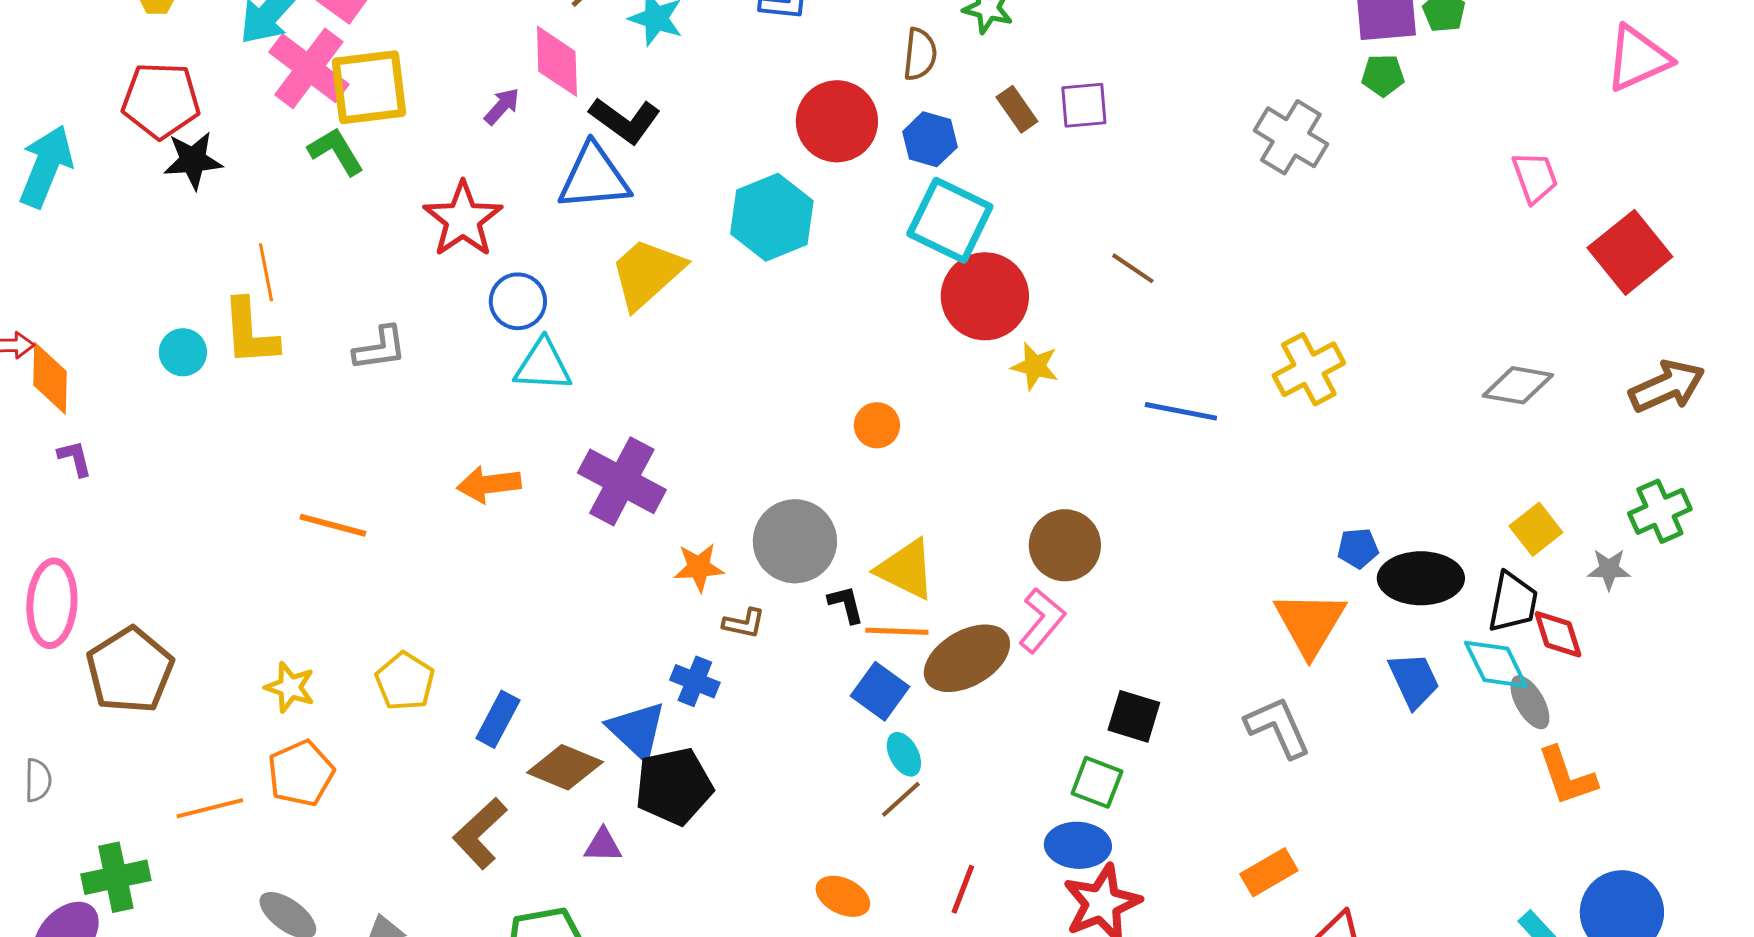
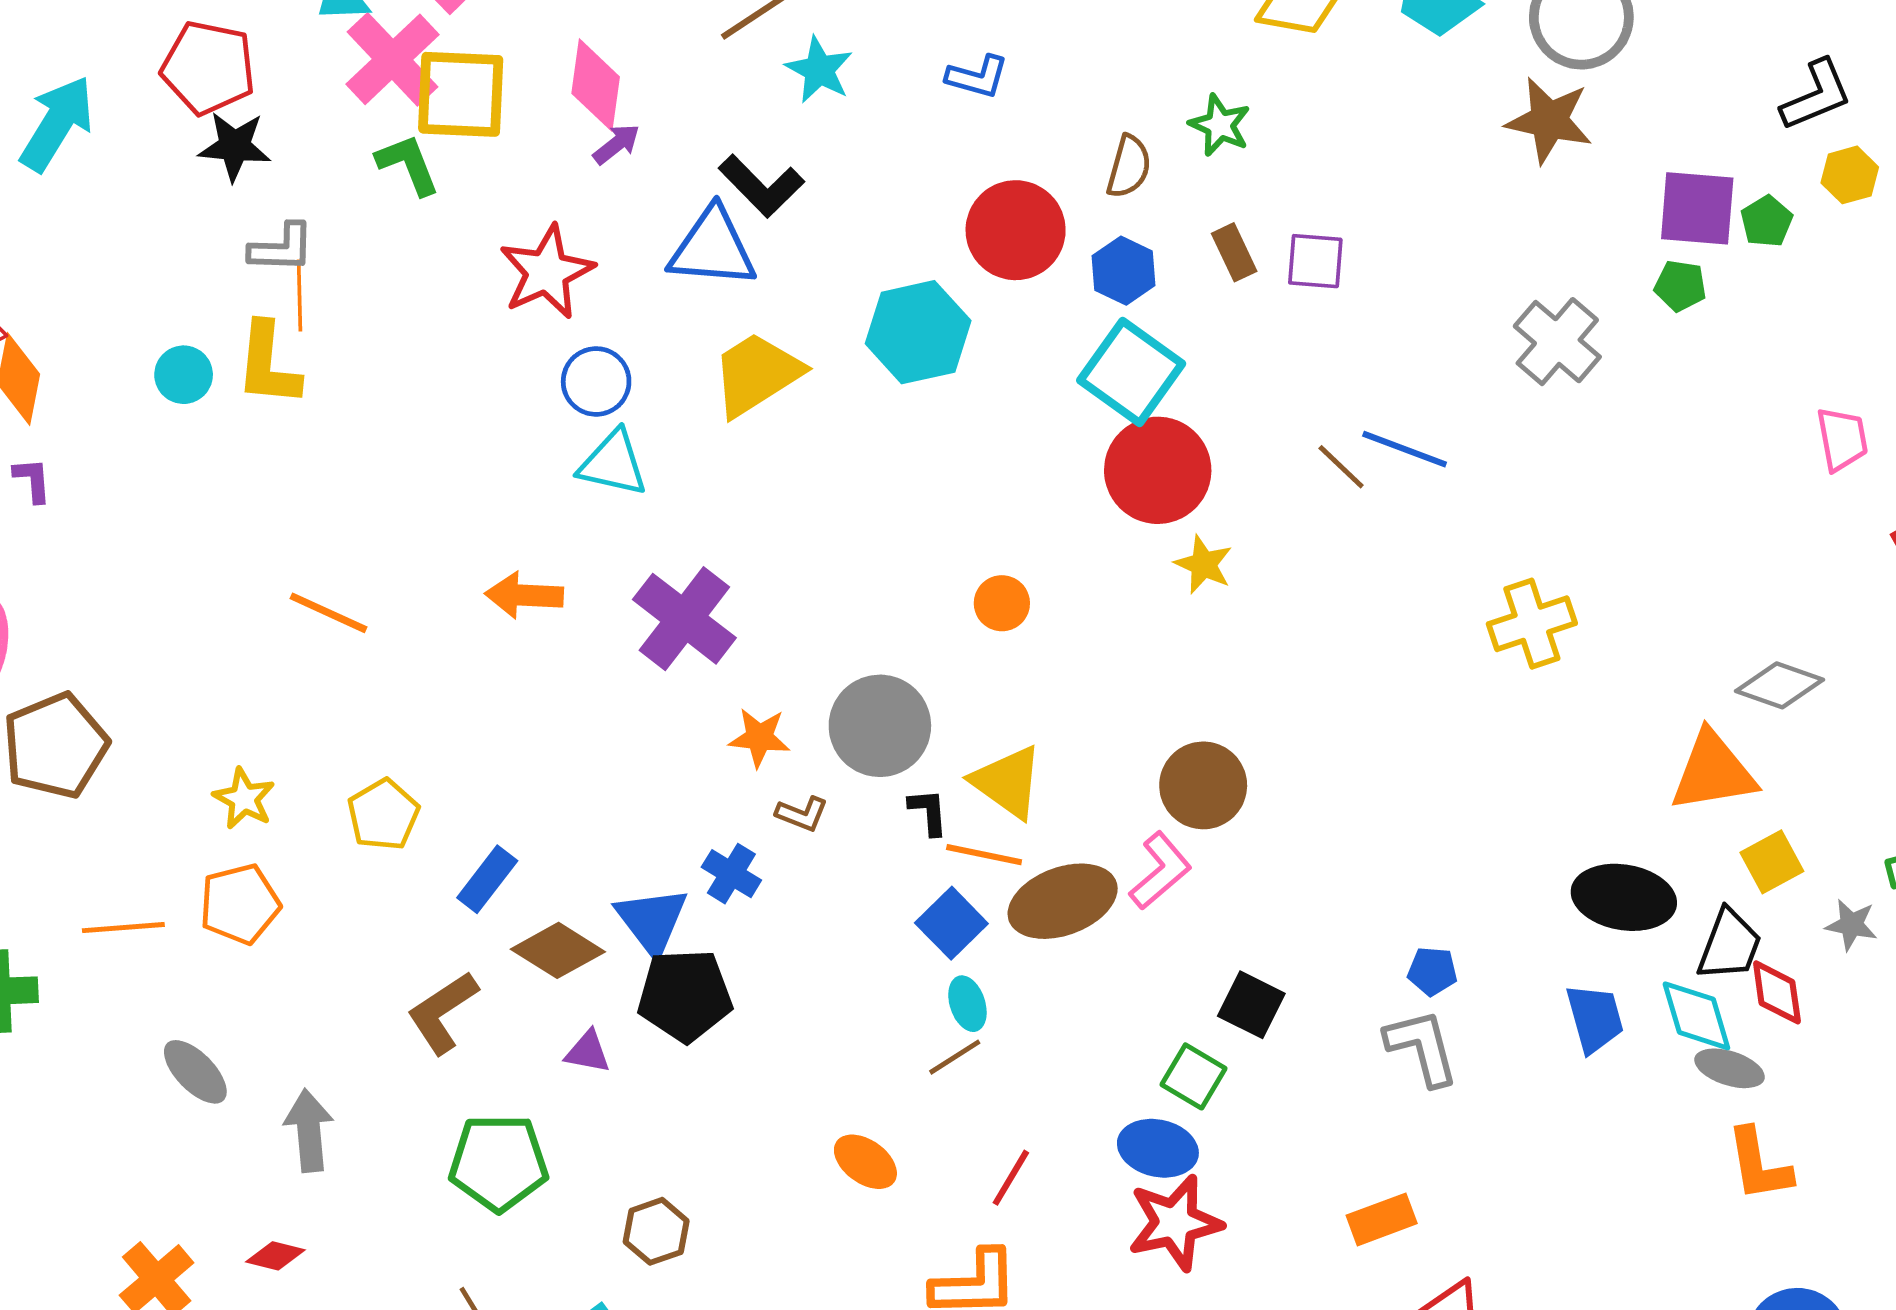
pink diamond: (557, 61) -> (596, 85), moved
gray L-shape: (380, 348) -> (282, 248), moved
blue line: (1181, 411) -> (1405, 449), moved
blue pentagon: (1358, 548) -> (1432, 971), moved
orange triangle: (1310, 623) -> (1713, 772), moved, turned 40
gray ellipse: (1530, 702) -> (1730, 1068), turned -52

